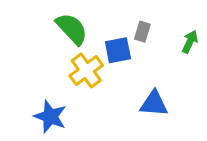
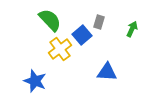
blue square: (118, 50) -> (82, 35), turned -30

